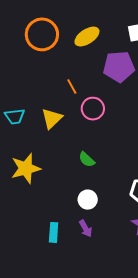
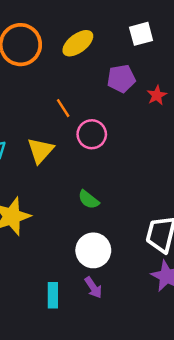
purple pentagon: (119, 67) -> (121, 79), size x0.7
white circle: (88, 200) -> (93, 250), size x1.4

